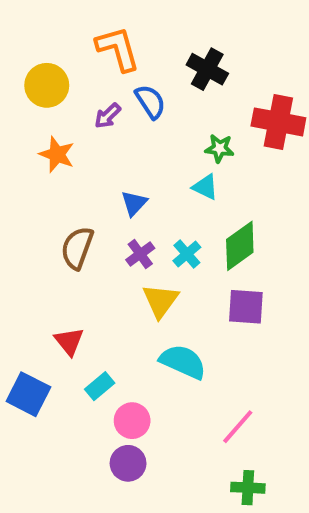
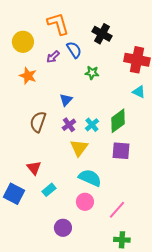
green star: (219, 148) -> (92, 73), moved
cyan triangle: (205, 187) -> (139, 92), moved
pink circle: (132, 421) -> (85, 202), moved

